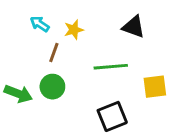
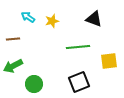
brown line: (54, 52) -> (13, 39), moved, turned 64
green circle: (52, 87) -> (34, 84), moved
green arrow: (18, 94) -> (13, 66), turned 132

